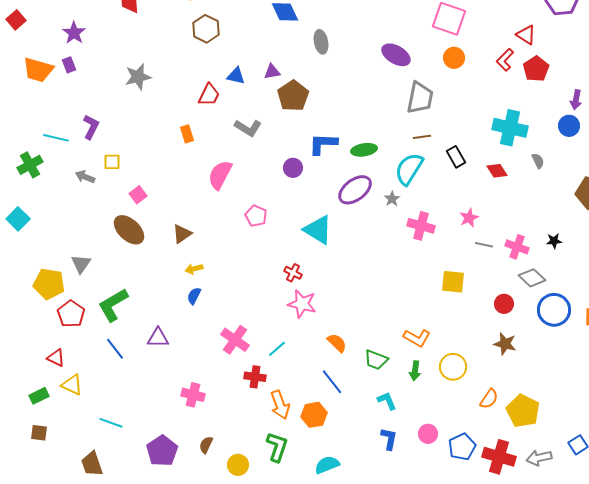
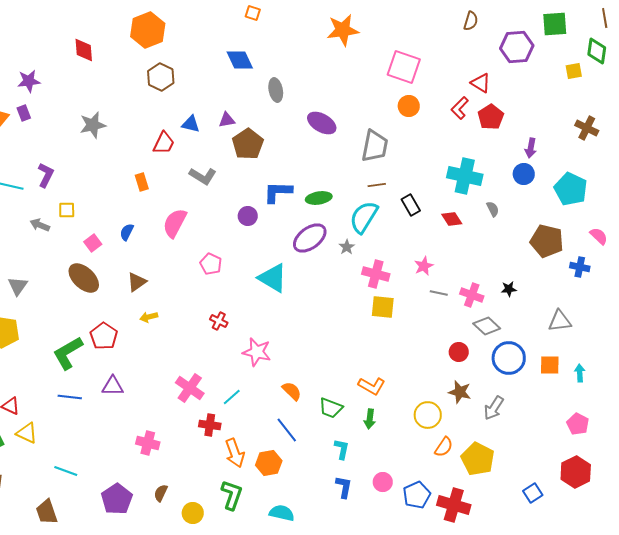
purple star: (74, 33) -> (29, 81), turned 30
purple ellipse: (396, 55) -> (322, 123), moved
gray triangle: (81, 264) -> (18, 286), moved
red cross: (293, 273) -> (219, 321), moved
yellow square: (453, 282) -> (383, 307), moved
blue semicircle: (194, 296) -> (127, 232), moved
red pentagon: (71, 314) -> (104, 336), moved
blue line: (115, 349) -> (70, 397), turned -45
yellow circle: (453, 367) -> (428, 415), moved
cyan L-shape: (387, 401) -> (342, 449), turned 35
gray arrow: (539, 458) -> (494, 408), moved, turned -45
cyan semicircle: (327, 465) -> (282, 513), turned 35

